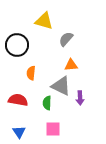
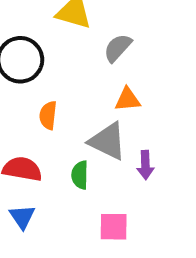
pink square: (53, 129) -> (114, 227), moved
blue triangle: (19, 132) -> (22, 217), moved

